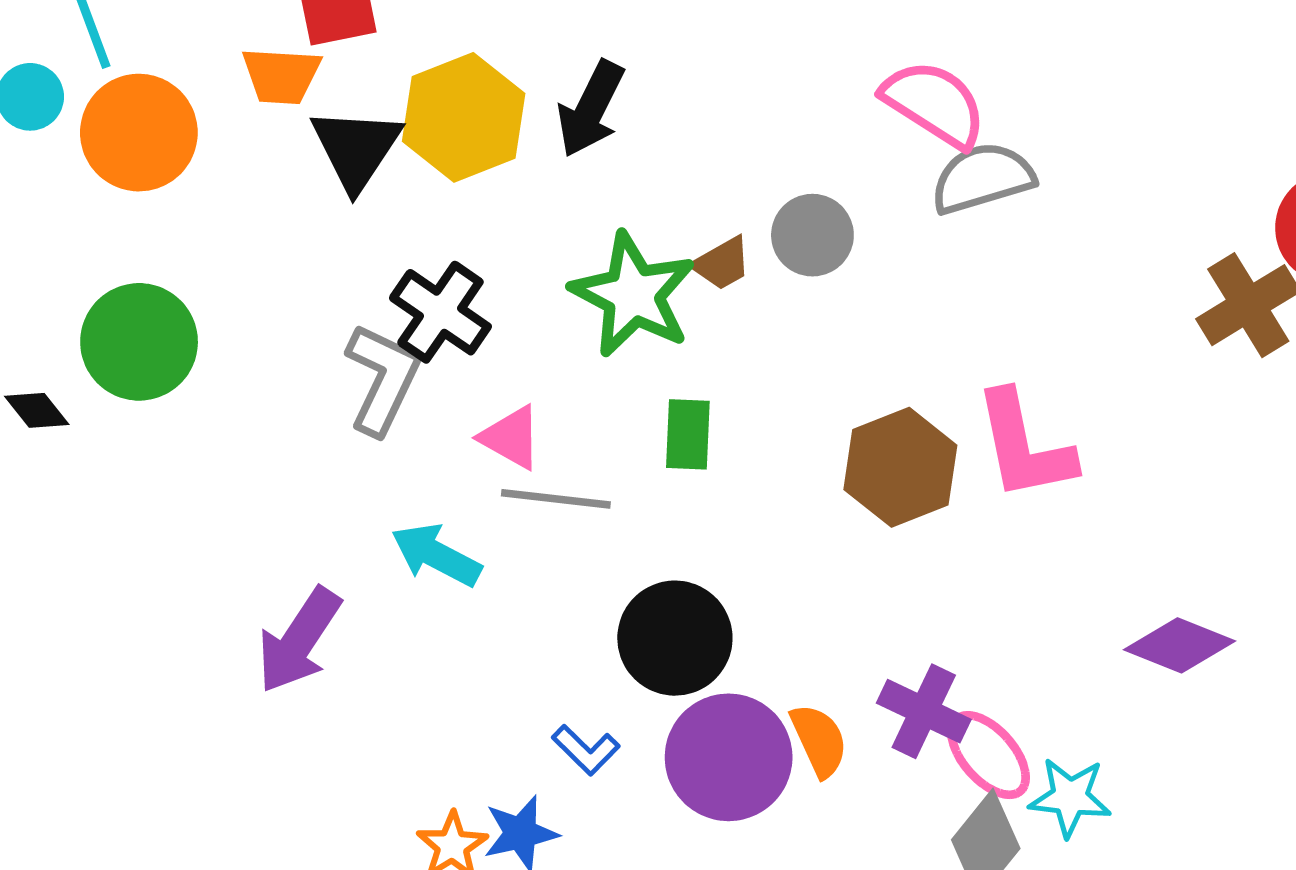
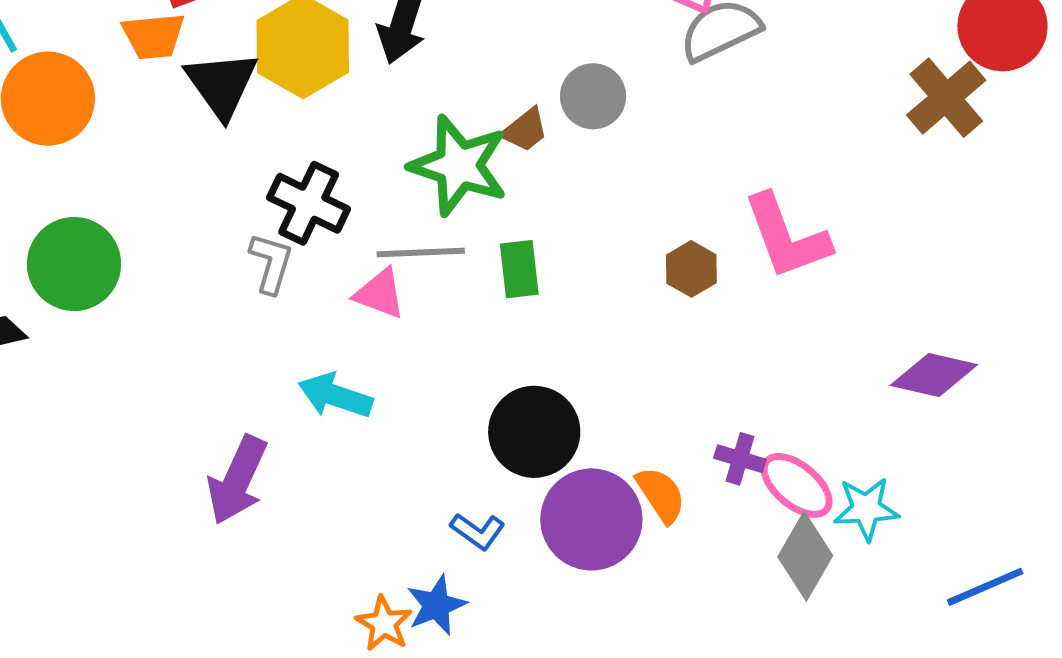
gray L-shape: (383, 379) -> (271, 263), size x0.7
brown hexagon: (900, 467) -> (691, 269), size x0.6
gray line: (556, 499) -> (421, 253), moved
purple cross: (924, 711) -> (740, 459), size x0.7

